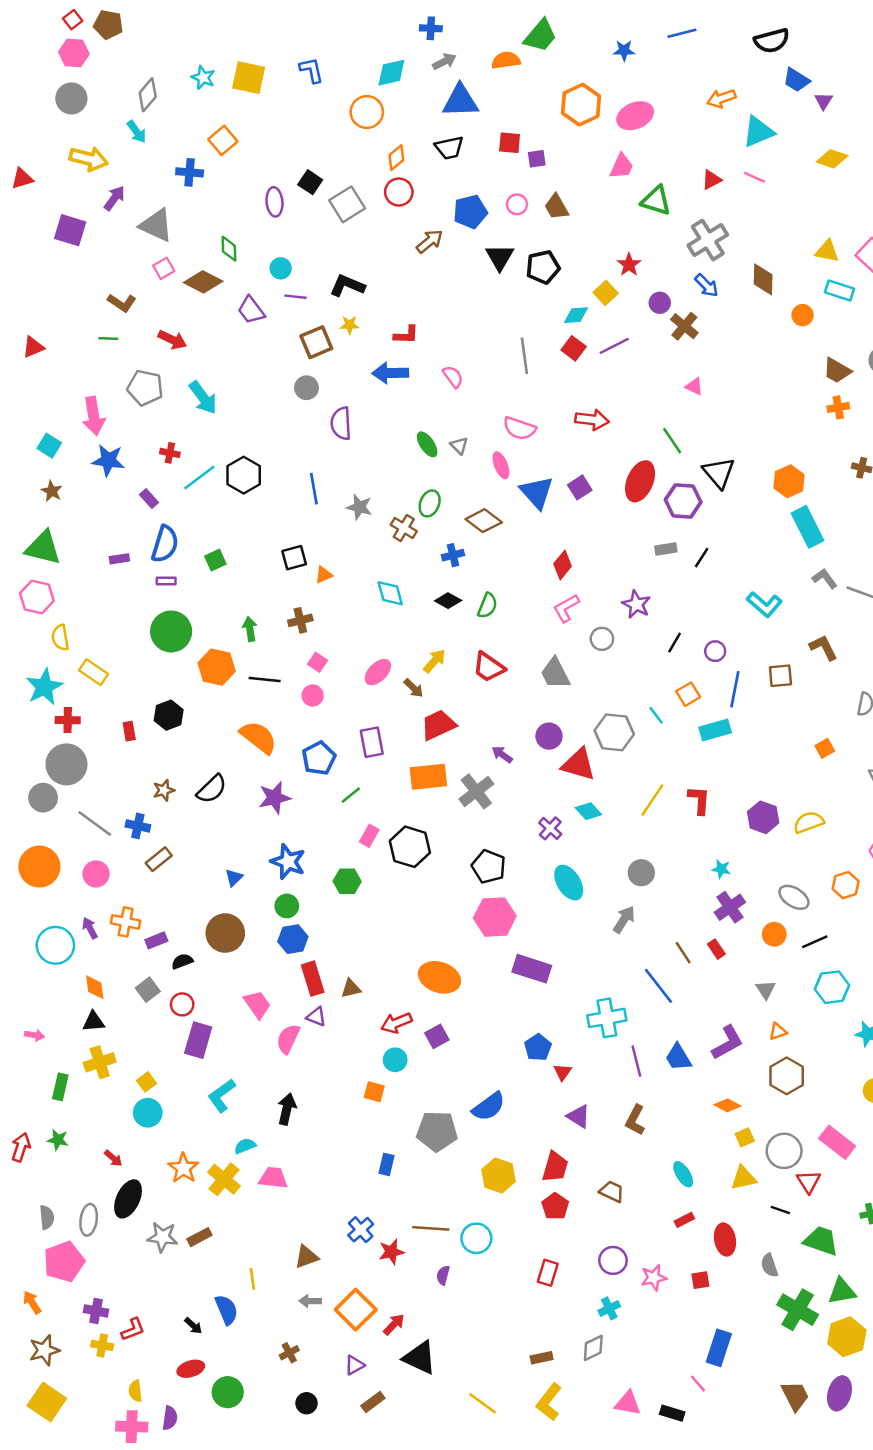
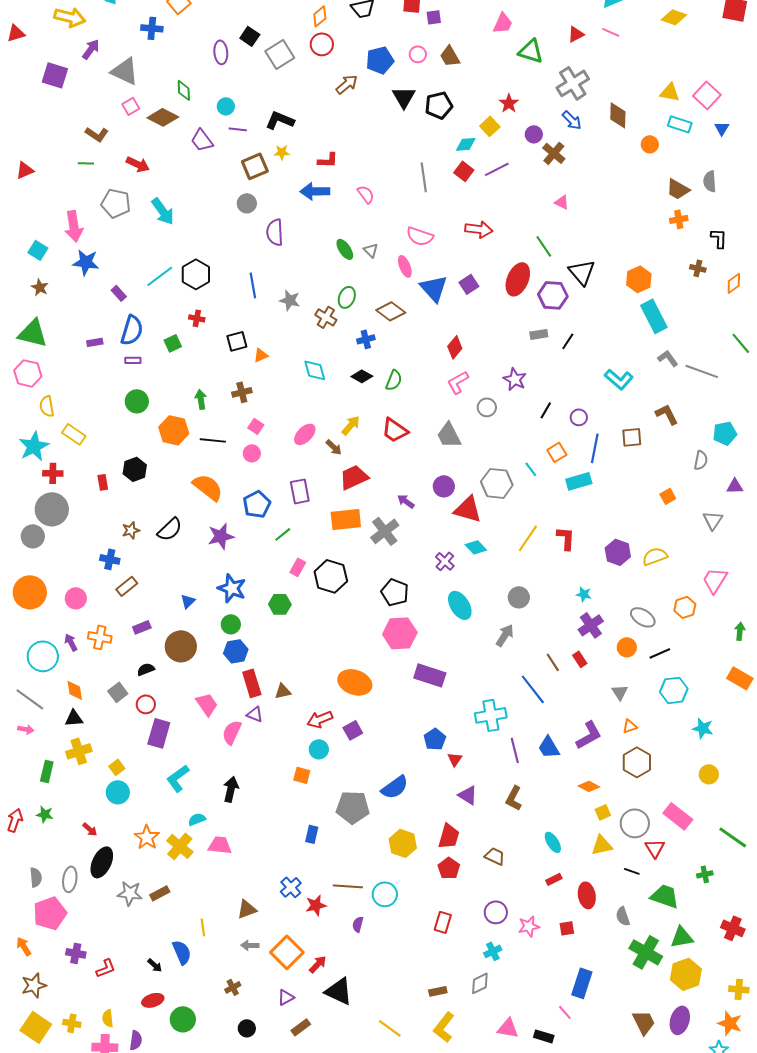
red cross: (170, 453) -> (197, 318), moved
green circle: (171, 631) -> (137, 401), size x0.7
gray line: (95, 823) -> (30, 699), moved
purple rectangle: (156, 940) -> (142, 627), moved
yellow cross: (102, 1345) -> (72, 1023), moved

